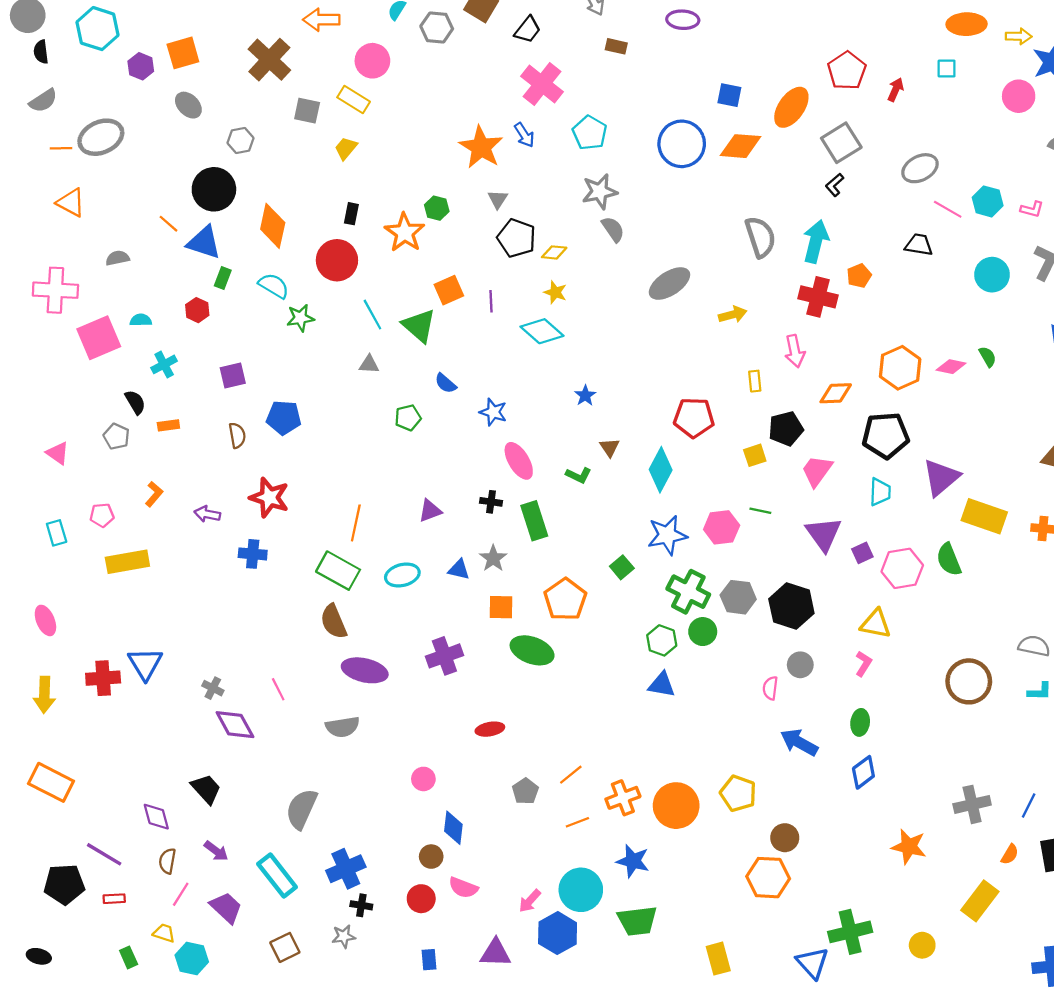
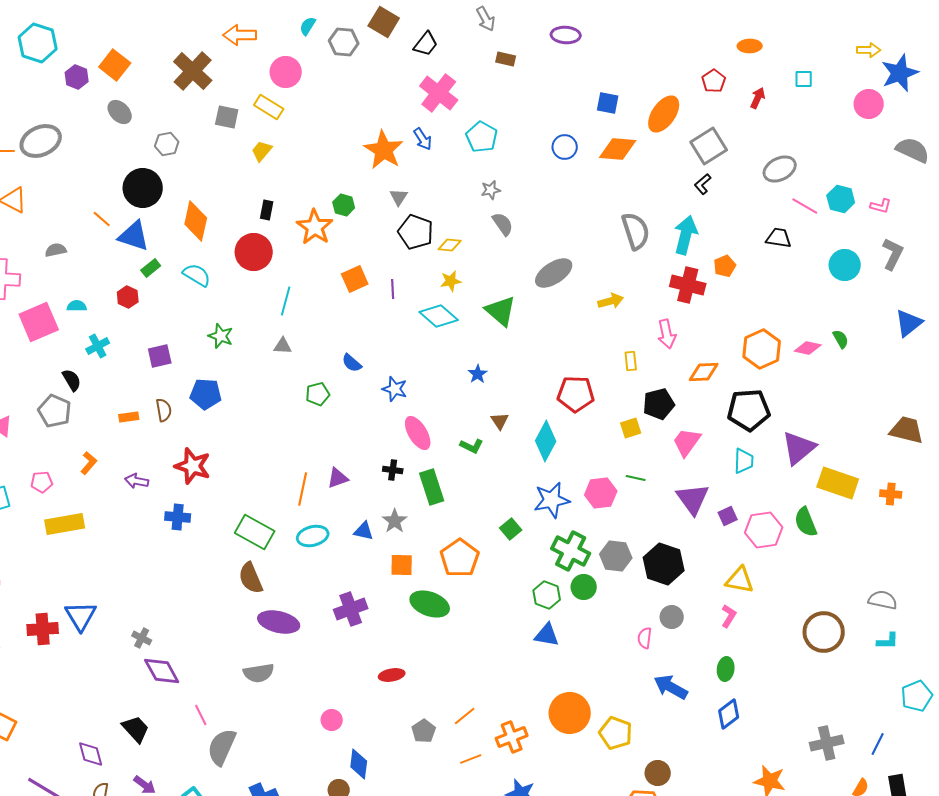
orange ellipse: (967, 24) -> (750, 46), moved, size x0.7
orange square: (183, 53) -> (115, 65), turned -36
red pentagon: (847, 71) -> (714, 81), size x0.7
blue circle: (682, 144) -> (565, 147), size x0.6
gray star: (600, 192) -> (491, 190), size x0.6
green rectangle: (223, 278) -> (151, 268), turned 30
yellow star: (555, 292) -> (451, 281), turned -30
cyan line: (372, 315) -> (286, 301), turned 44
green star: (300, 318) -> (221, 336), moved, turned 30
green triangle: (419, 326) -> (501, 311), moved
orange rectangle: (168, 425) -> (129, 417), moved
gray pentagon: (116, 436) -> (55, 411), size x1.4
orange line: (356, 523) -> (303, 489), moved
pink line: (278, 689) -> (201, 715), moved
orange circle: (676, 806) -> (570, 713), moved

